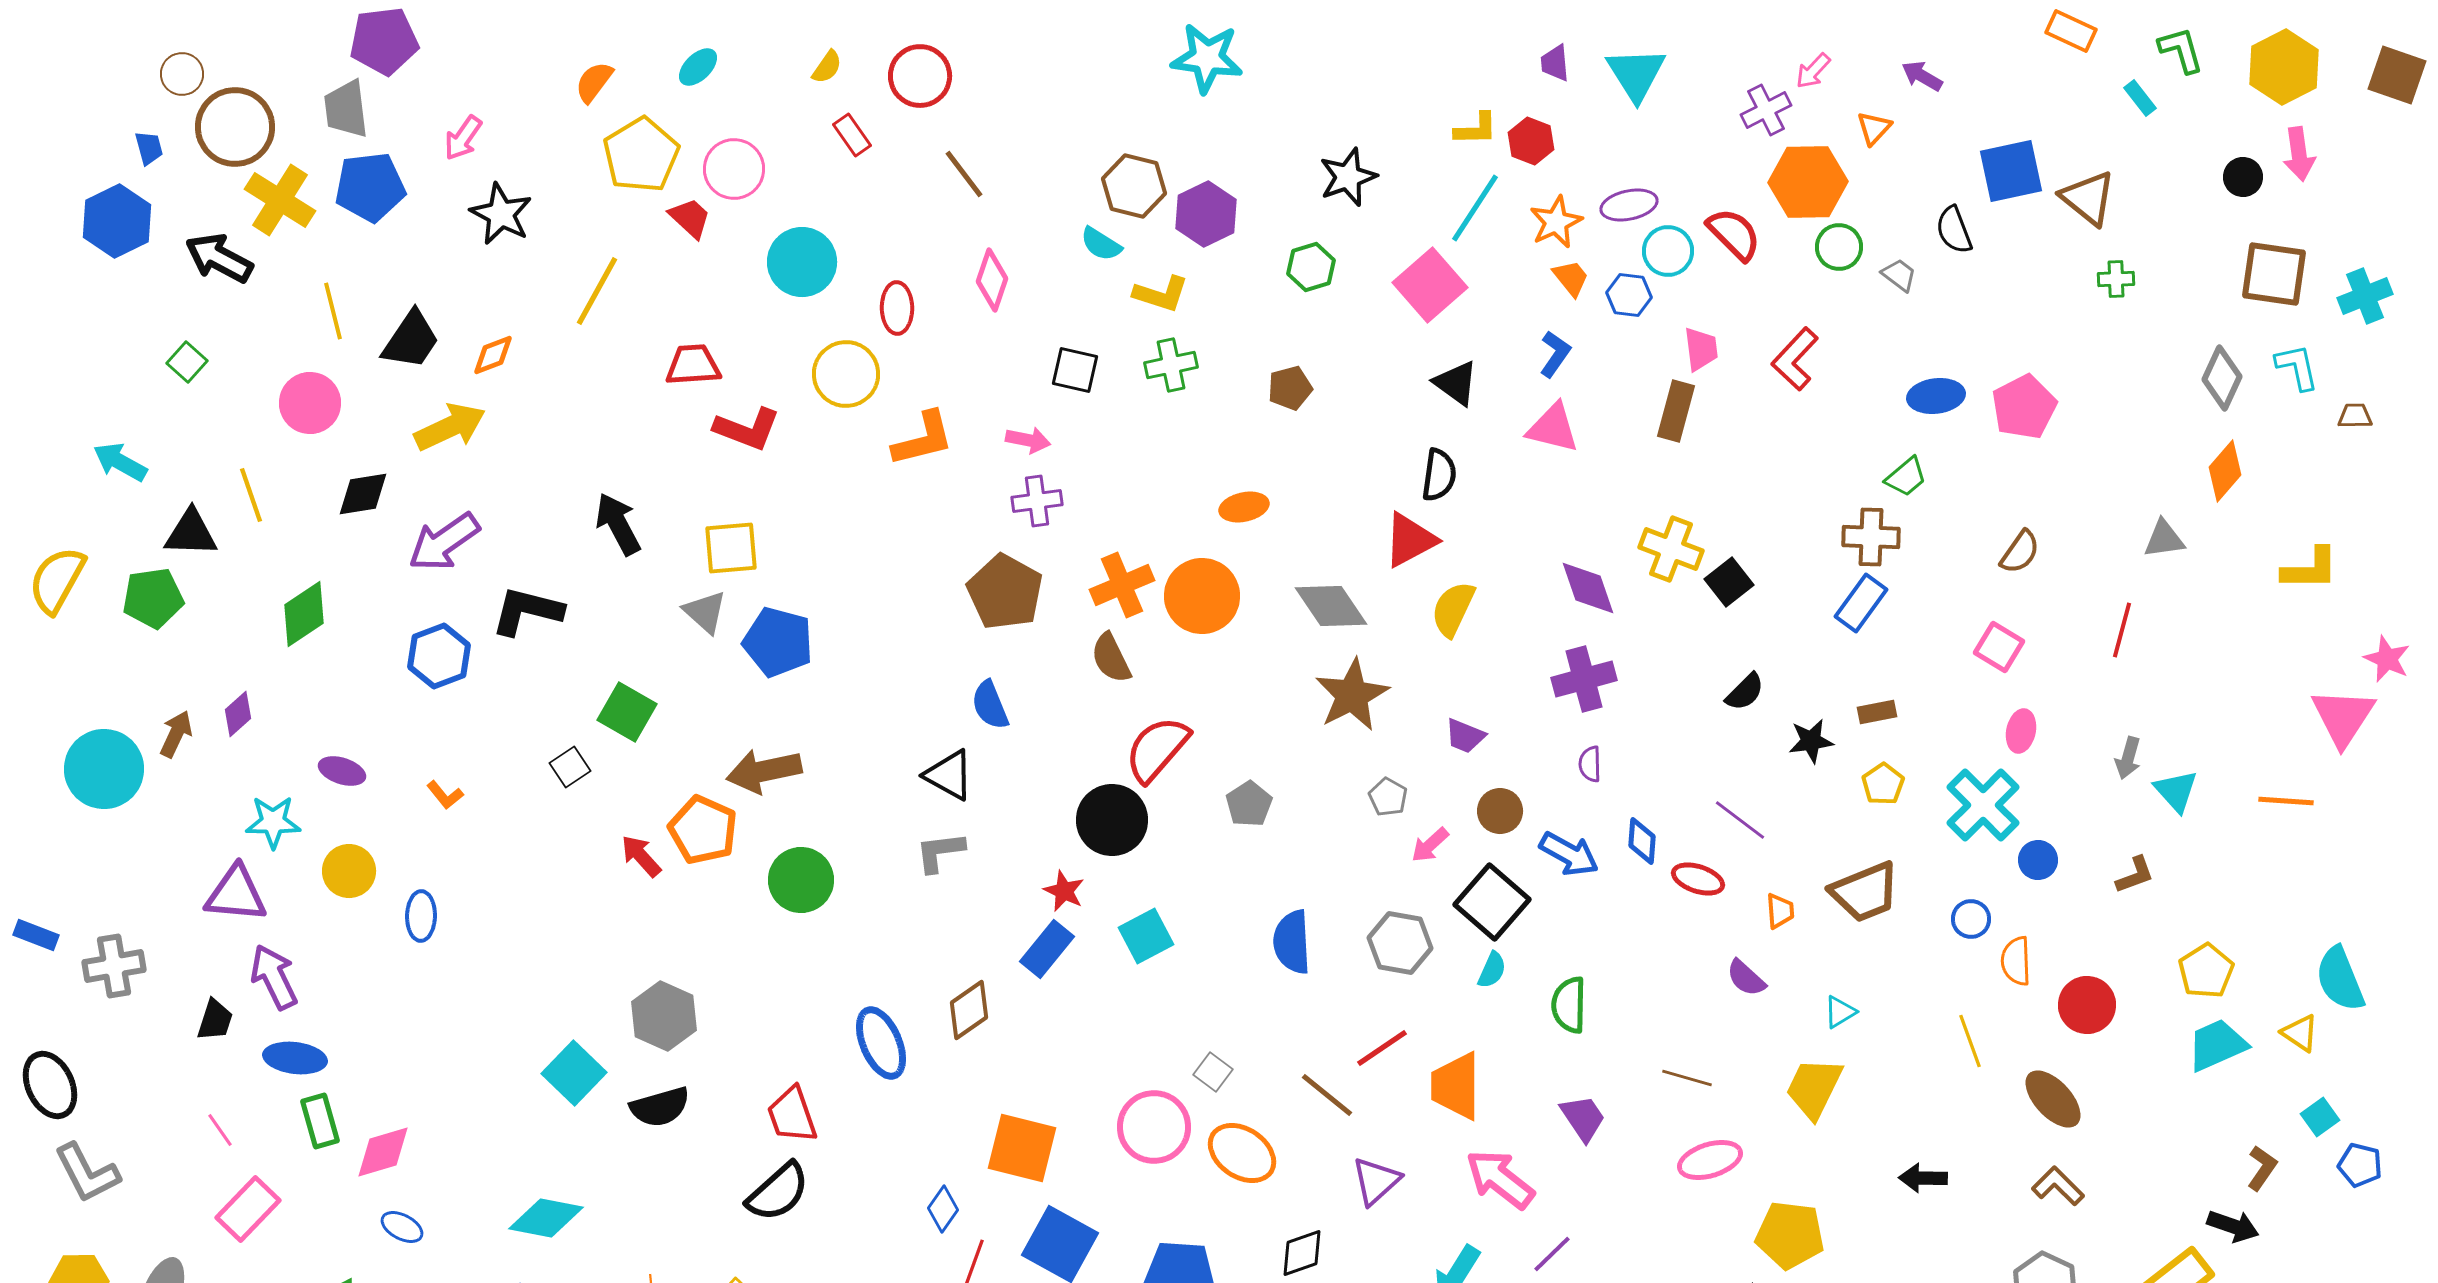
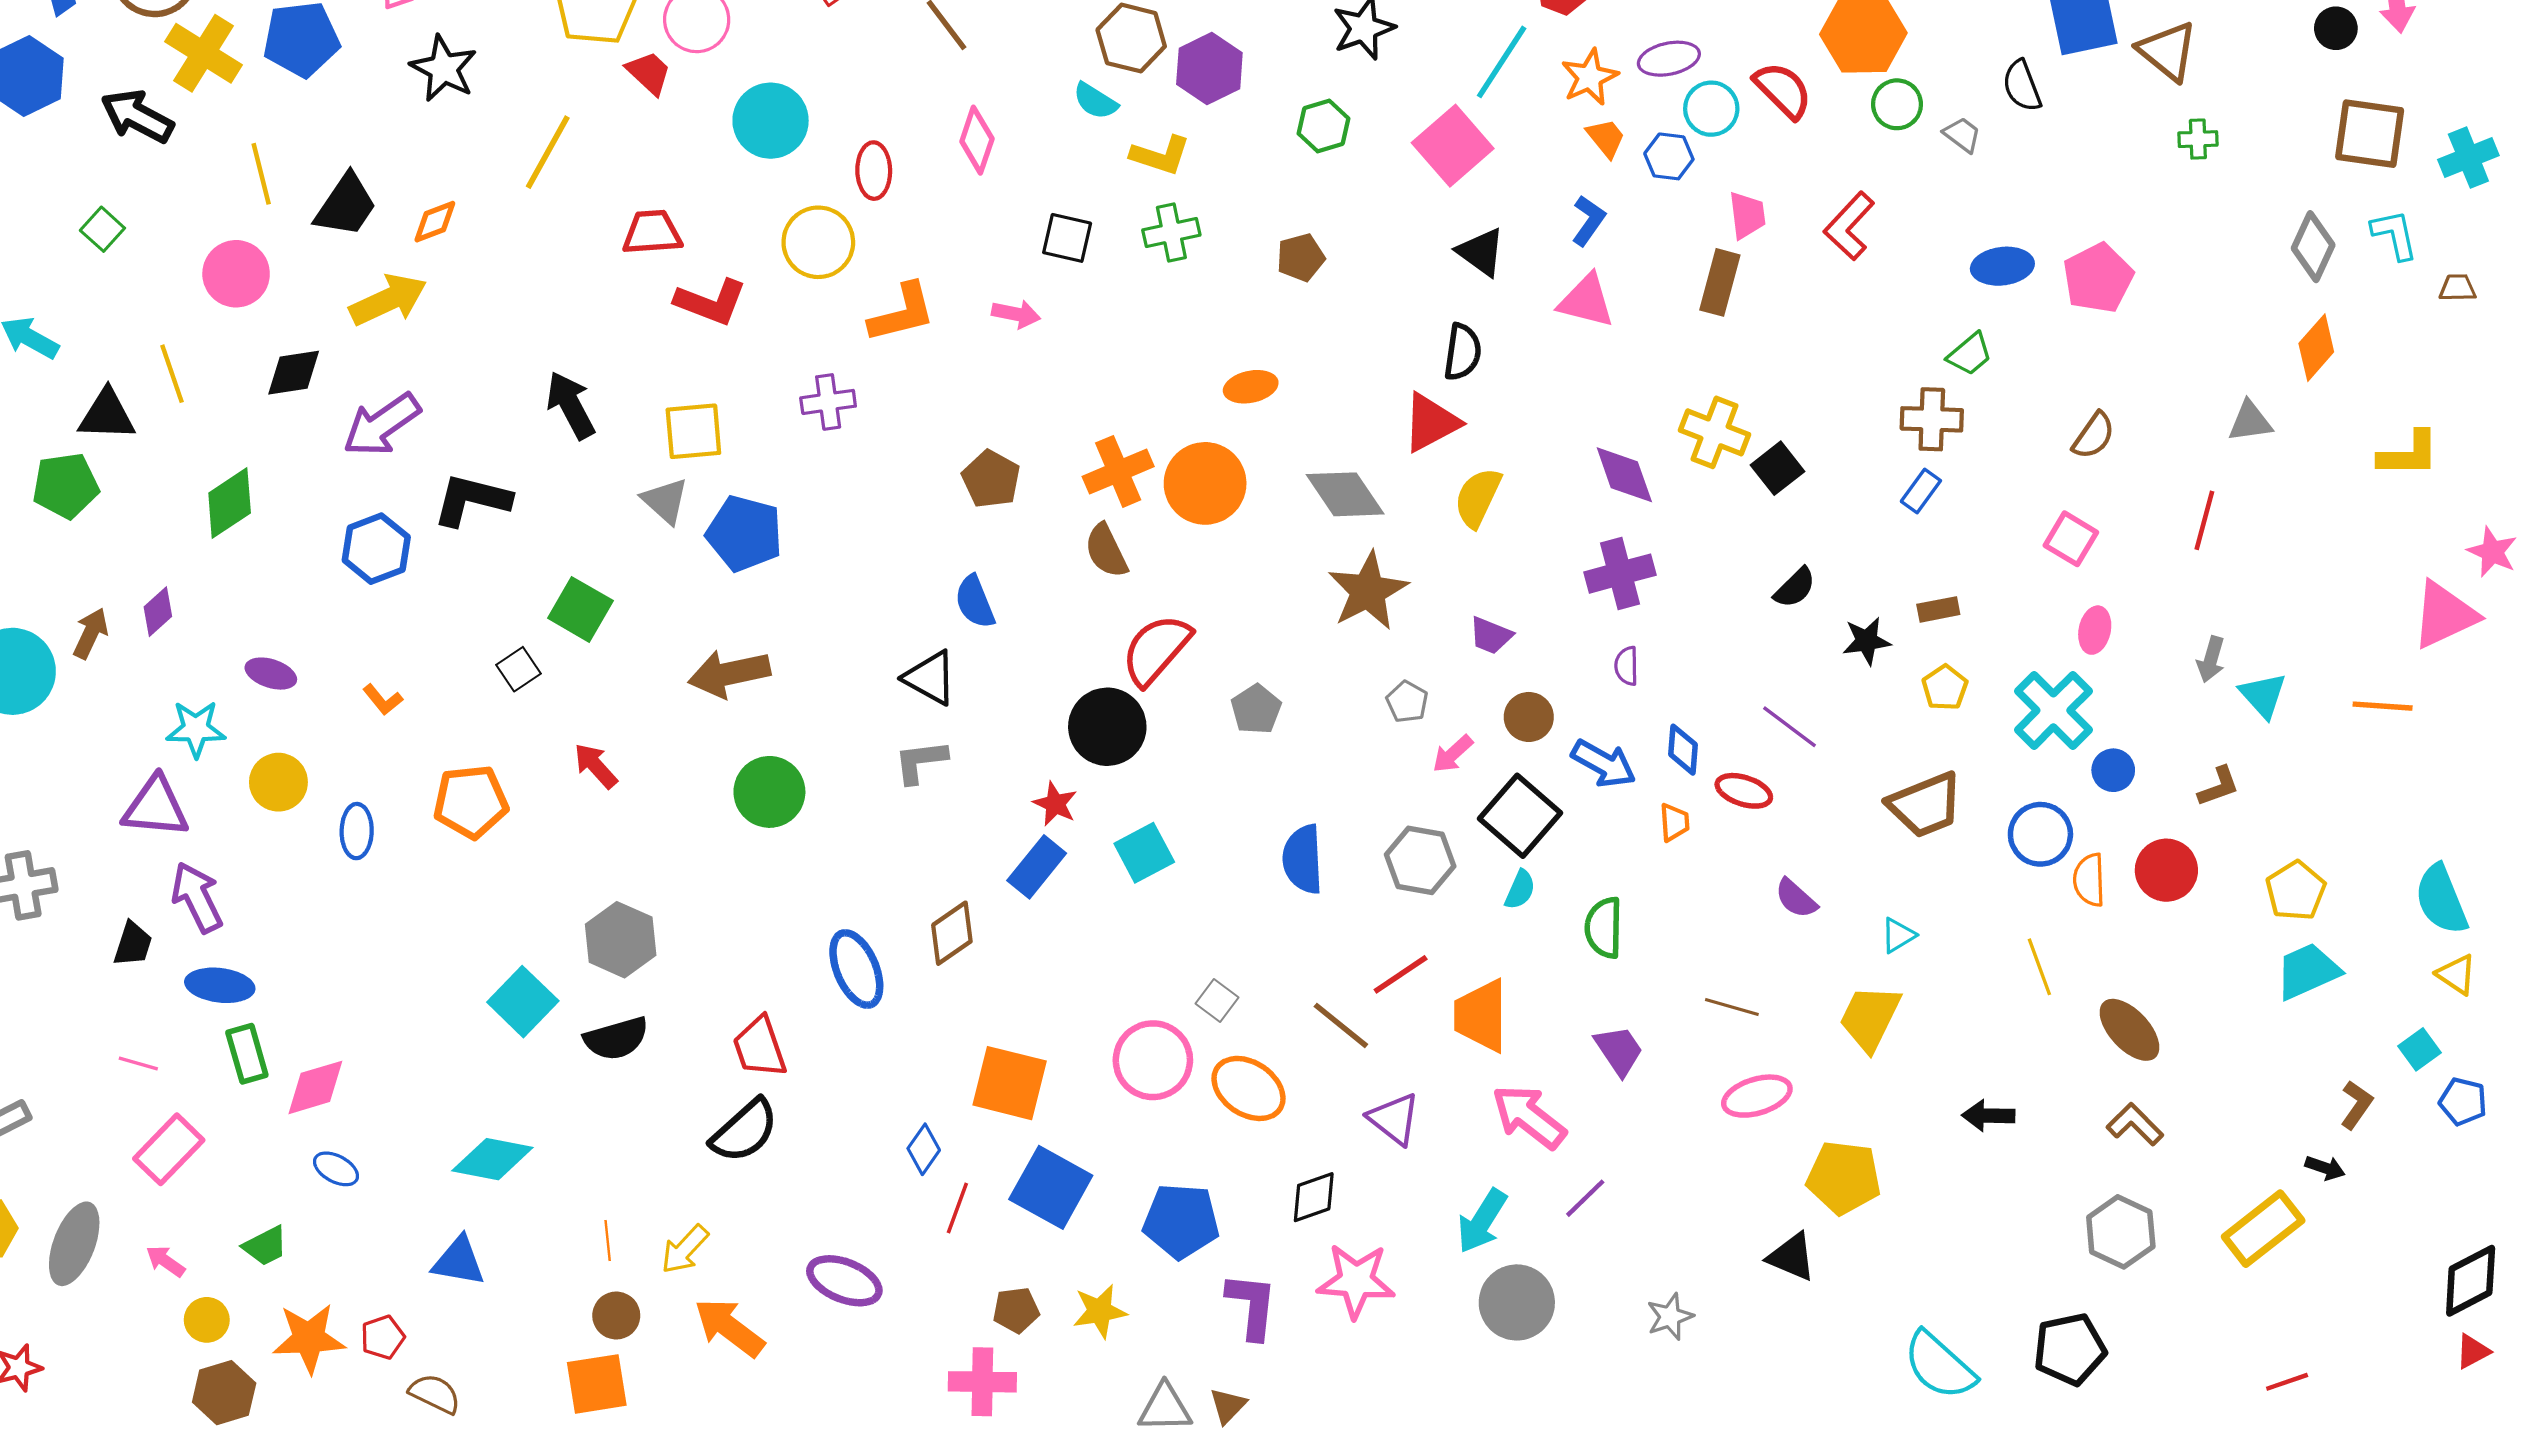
purple cross: (1037, 501) -> (828, 402), moved
brown pentagon: (1005, 592) -> (991, 479), size x0.7
blue rectangle: (1861, 603) -> (1921, 491), size x0.7
pink triangle: (2343, 717) -> (2445, 615), turned 32
orange pentagon: (703, 830) -> (471, 802), moved, turned -30
orange trapezoid: (1780, 911) -> (1674, 822), moved
blue circle: (1971, 919) -> (2040, 834), size x1.5
red circle: (2087, 1005) -> (2166, 870), moved
yellow triangle: (2300, 1033) -> (2456, 974), moved
pink line: (220, 1130) -> (138, 1064), turned -39
purple triangle: (1376, 1181) -> (1394, 1119), turned -40
black arrow: (2233, 1226) -> (2325, 1168), size x0.7

